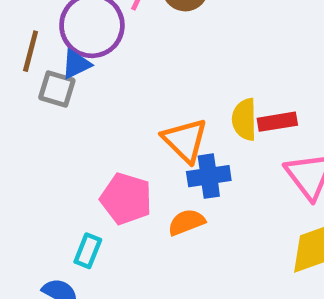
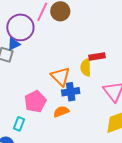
red rectangle: (277, 122) -> (97, 57), moved
pink pentagon: (126, 199) -> (35, 102), turned 30

